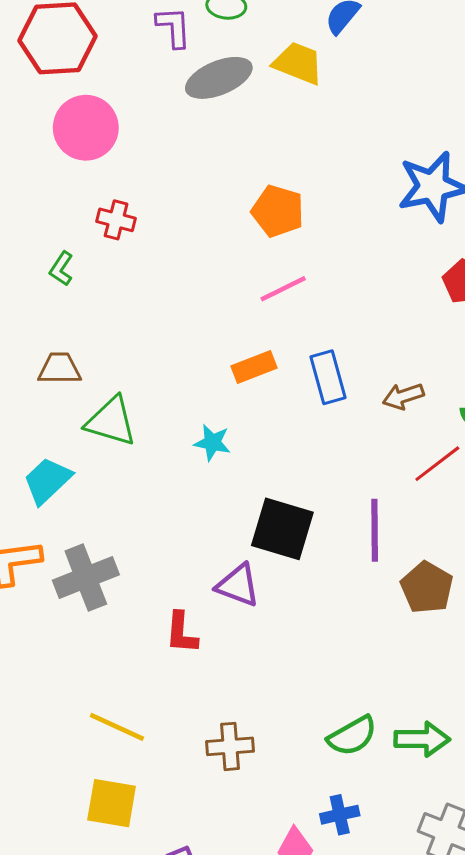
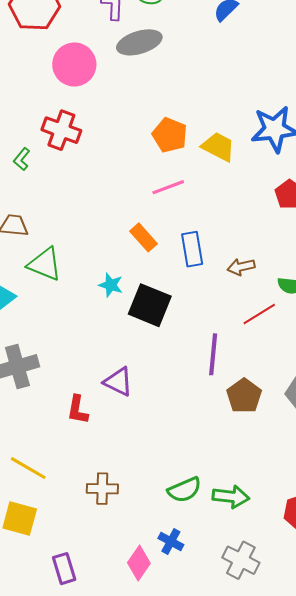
yellow trapezoid: (298, 63) -> (218, 147), moved
pink circle: (86, 128) -> (74, 64), moved
red cross: (116, 220) -> (61, 130), size x1.5
orange rectangle: (254, 367) -> (144, 237), turned 64
black square: (282, 529) -> (150, 305), moved
blue cross: (340, 815) -> (171, 541), turned 35

